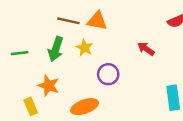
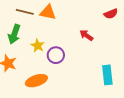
yellow star: (85, 48) -> (38, 46), moved

